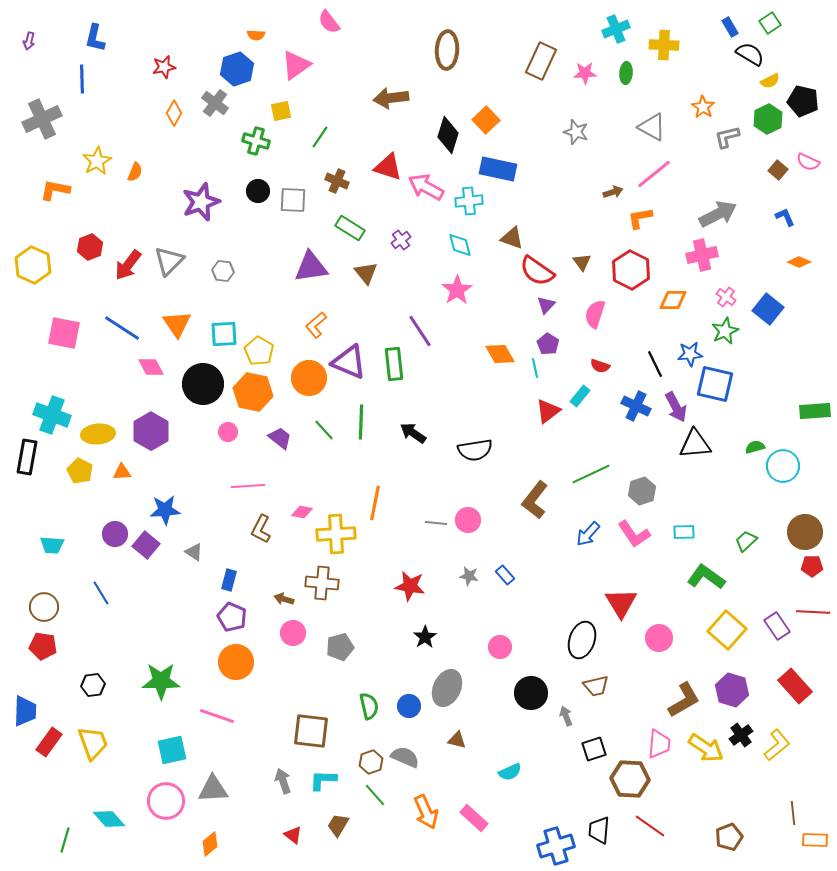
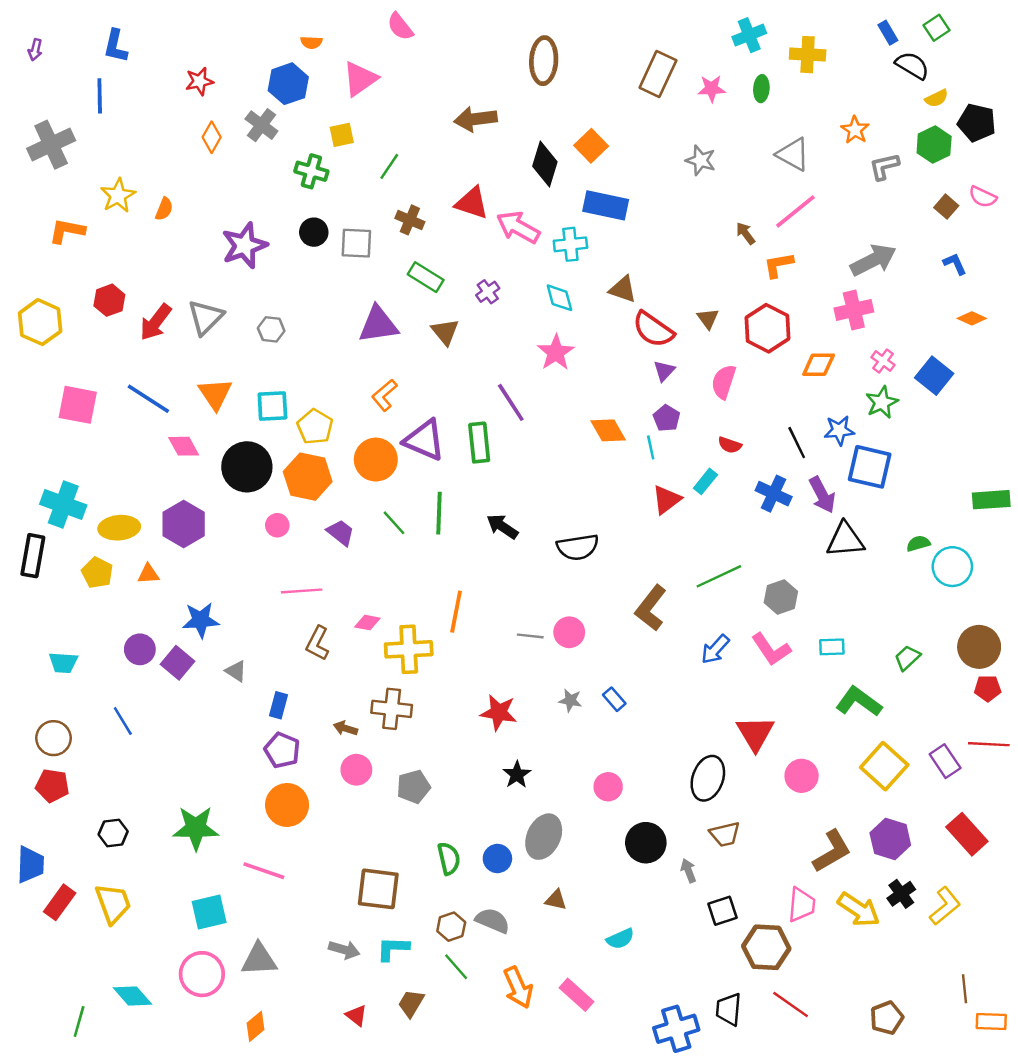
brown arrow: (613, 192) -> (746, 233), turned -108
gray arrow: (283, 781) -> (344, 950), turned 125

